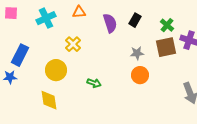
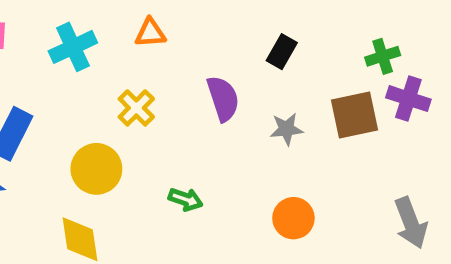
purple semicircle: (110, 23) -> (223, 99), moved
green cross: (167, 25) -> (383, 56), moved, turned 32
orange circle: (140, 75) -> (293, 218), moved

